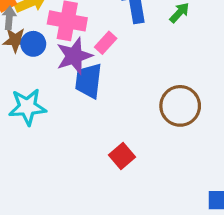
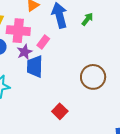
purple star: (74, 56) -> (25, 52), size x0.7

